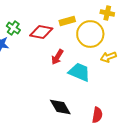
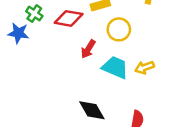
yellow circle: (90, 34) -> (119, 29), moved, size x0.7
yellow arrow: (108, 57) -> (145, 67), moved

